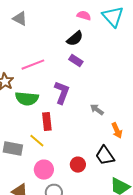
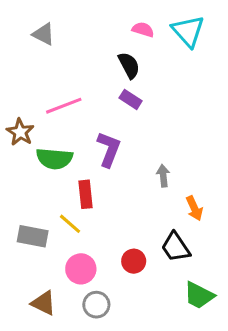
black semicircle: (75, 39) -> (129, 65), turned -78
gray arrow: (97, 110) -> (163, 176), turned 48

